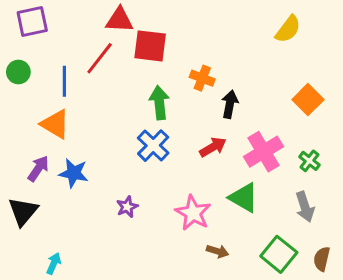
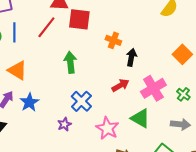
blue line: (64, 81) -> (14, 32), moved
green arrow: (159, 103) -> (70, 62), moved
blue cross: (153, 146) -> (81, 101), moved
blue star: (74, 173) -> (29, 102), turned 30
gray arrow: (305, 207) -> (180, 124), turned -66

